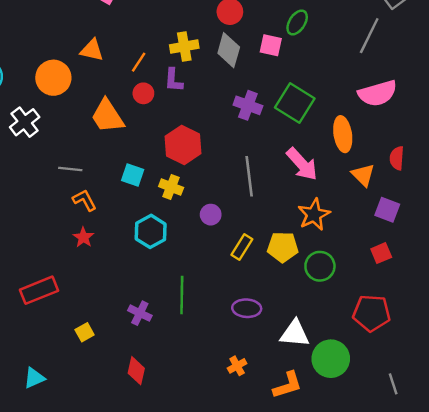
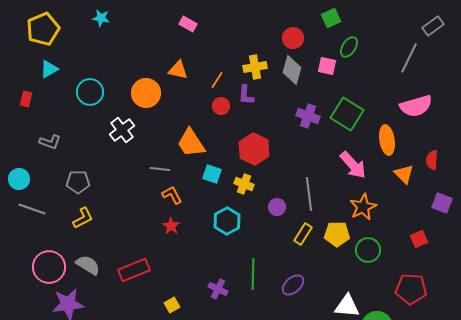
orange trapezoid: (107, 116) -> (191, 143), moved
gray line: (249, 176) -> (309, 194), moved
purple square: (387, 210) -> (442, 203), moved
purple ellipse: (247, 308) -> (293, 285), moved, turned -45

